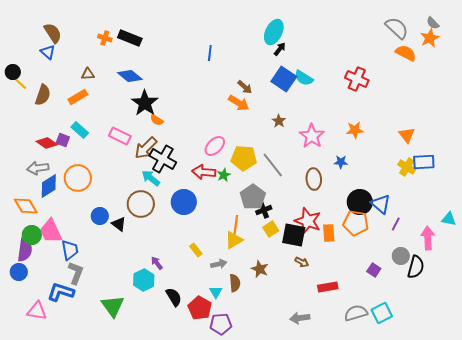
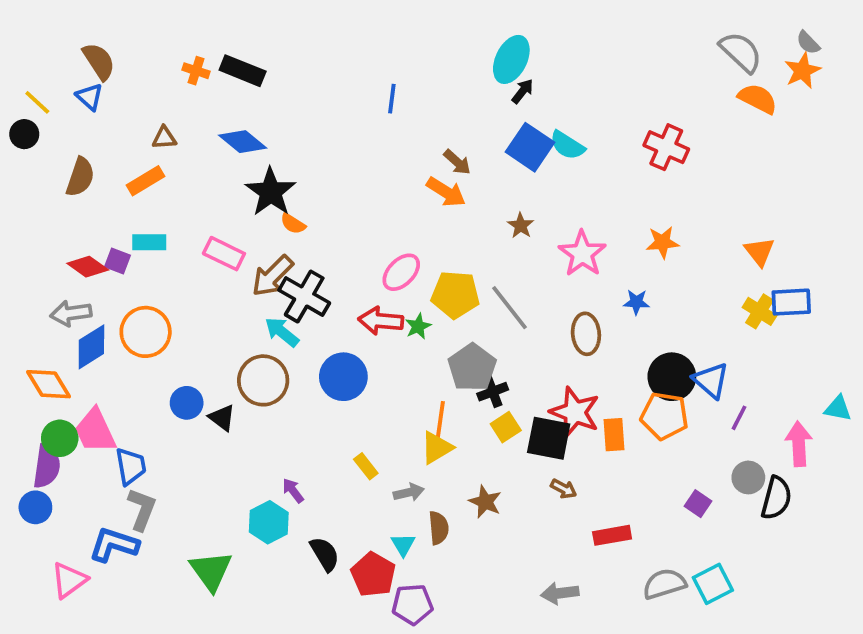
yellow line: (20, 83) -> (37, 102), moved
cyan rectangle: (80, 130) -> (149, 242), turned -42
pink triangle: (37, 311) -> (69, 580), turned -45

